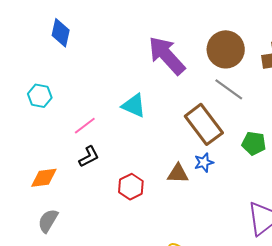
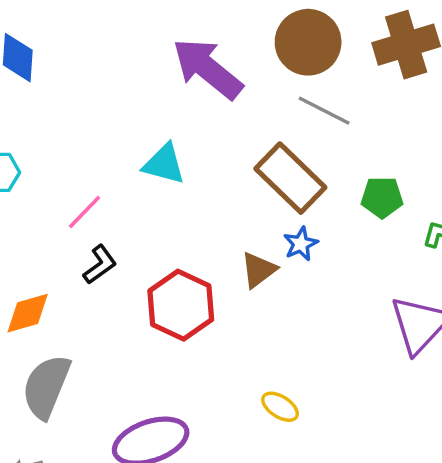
brown triangle: (178, 174) -> (259, 270), turned -30
red hexagon: (131, 187) -> (181, 305), size x1.5
gray semicircle: (48, 221) -> (46, 387), size x1.5

